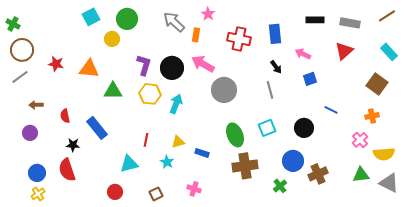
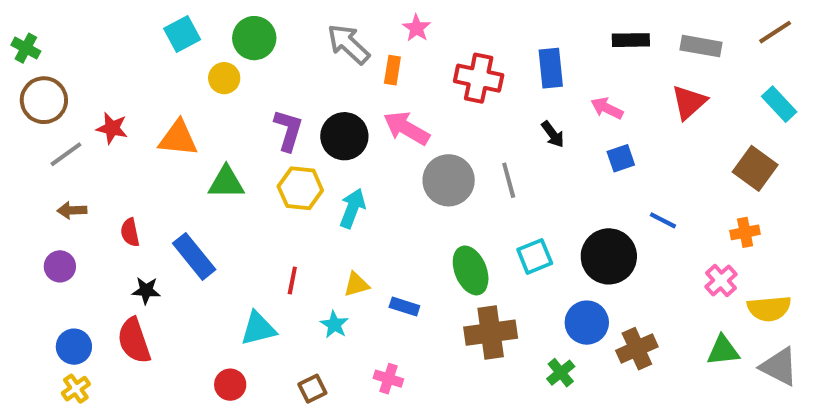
gray line: (20, 77) -> (66, 154), moved
gray line: (270, 90) -> (509, 180), moved
black circle: (304, 128) -> (609, 256), size x1.4

